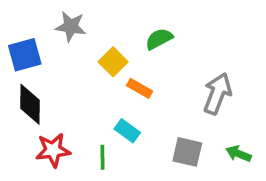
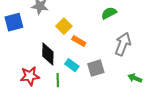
green semicircle: (159, 39) -> (109, 13), moved
black diamond: (30, 104) -> (48, 54), moved
gray square: (187, 152) -> (96, 68), moved, turned -30

